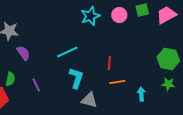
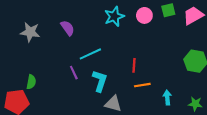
purple semicircle: (23, 53) -> (68, 28), moved
green star: (168, 84) -> (195, 104), moved
purple line: (36, 85) -> (74, 73), moved

